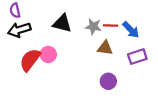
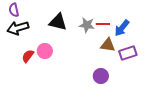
blue arrow: (131, 30) -> (122, 28), turned 84
brown triangle: (105, 48) -> (108, 45), moved
red semicircle: (30, 60) -> (28, 56), size x0.6

